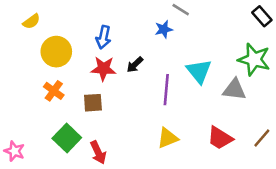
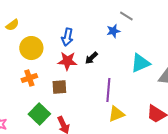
cyan triangle: (199, 71) -> (140, 63), turned 45
purple line: (166, 90) -> (108, 90), moved
orange cross: (54, 91) -> (29, 78), turned 35

